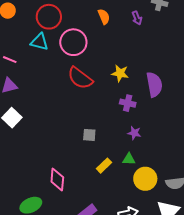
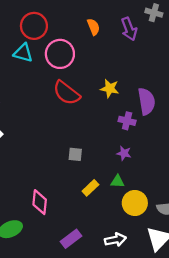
purple arrow: (137, 18) -> (129, 29), size x1.5
purple cross: (128, 103) -> (127, 121), moved

